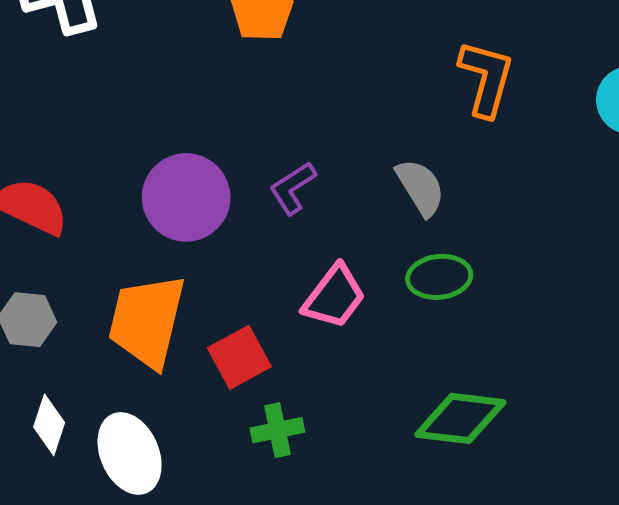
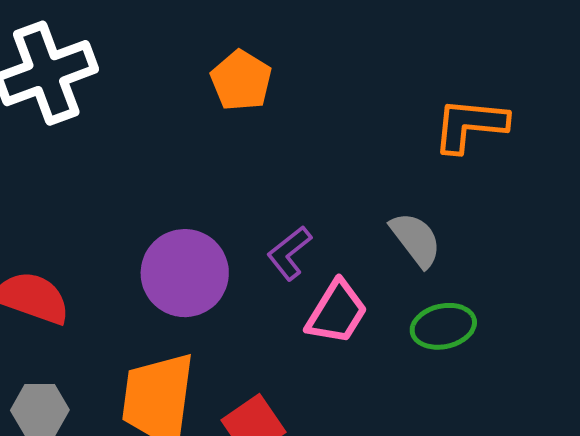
orange L-shape: (486, 78) -> (470, 125), turned -94
pink trapezoid: (334, 297) -> (337, 312), moved

